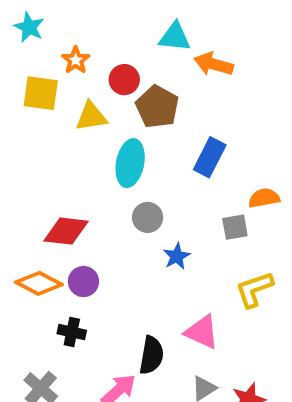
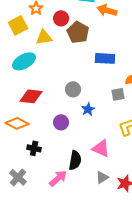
yellow square: (41, 93) -> (18, 25), turned -36
blue rectangle: (210, 157) -> (105, 58), turned 66
cyan ellipse: (130, 163) -> (24, 61), moved, turned 50
purple circle: (83, 282) -> (61, 122), moved

